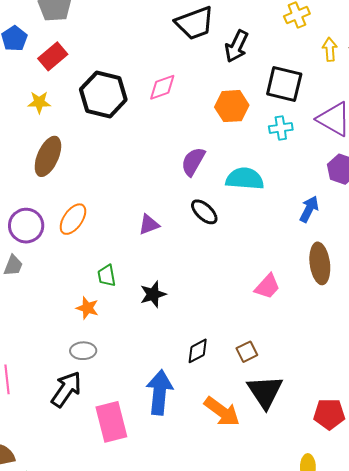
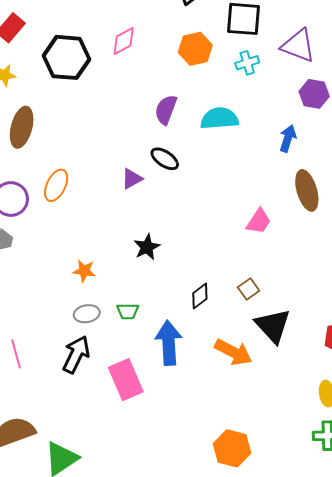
black ellipse: (204, 212) -> (165, 159), moved
green trapezoid: (107, 276) -> (128, 311), moved, turned -70

